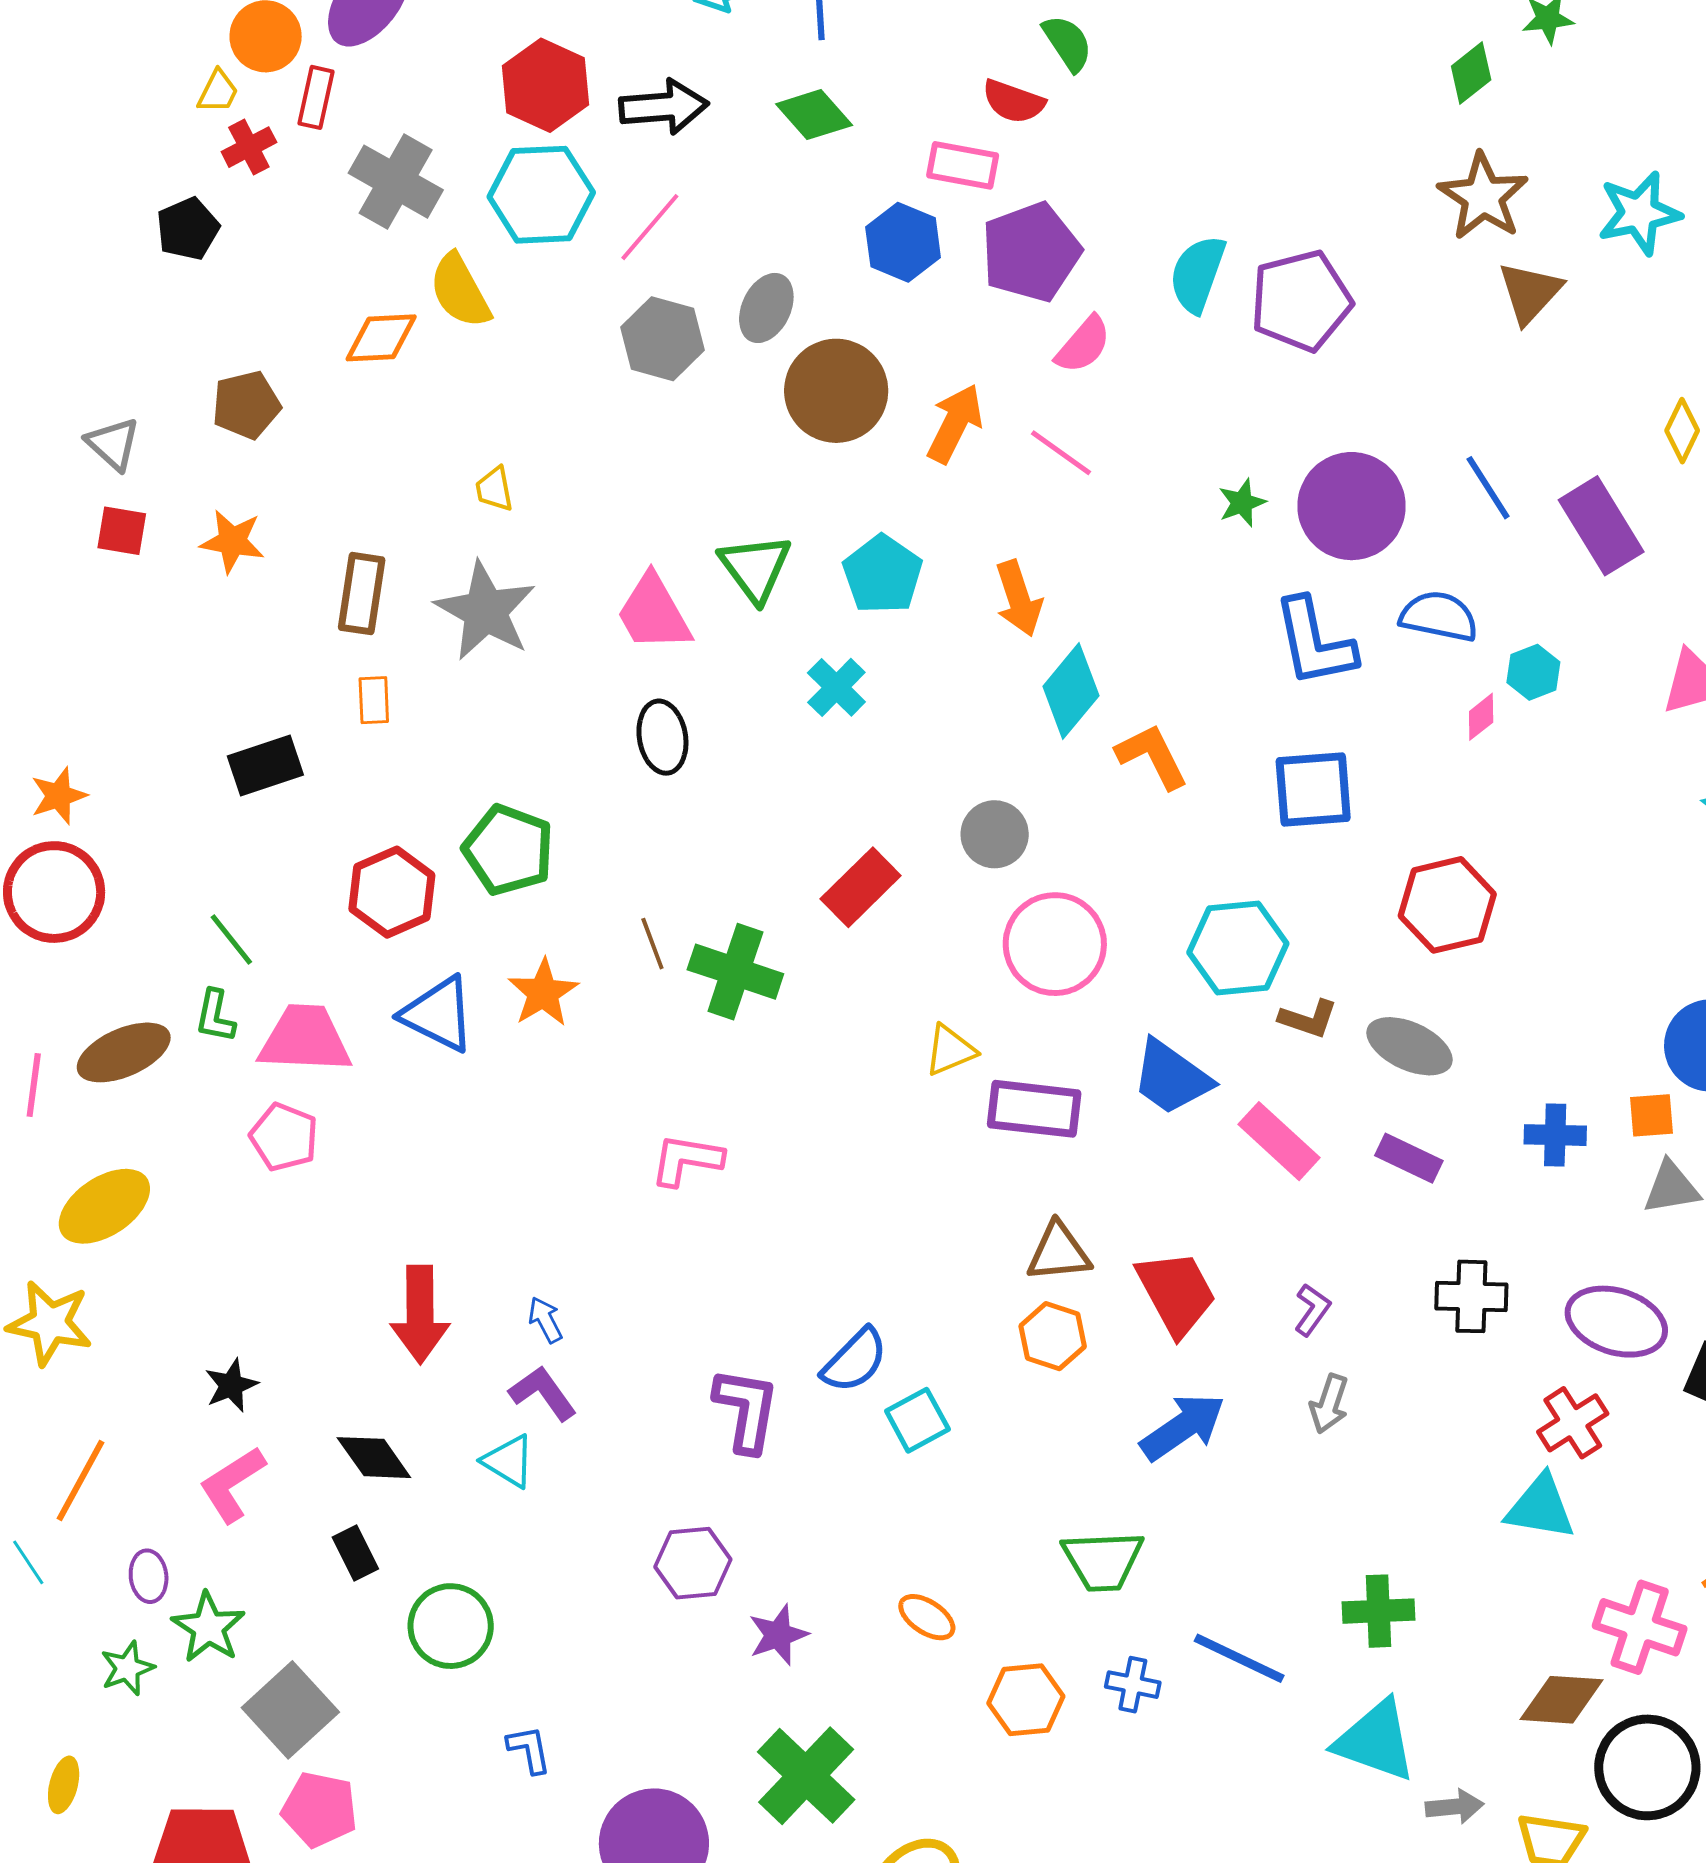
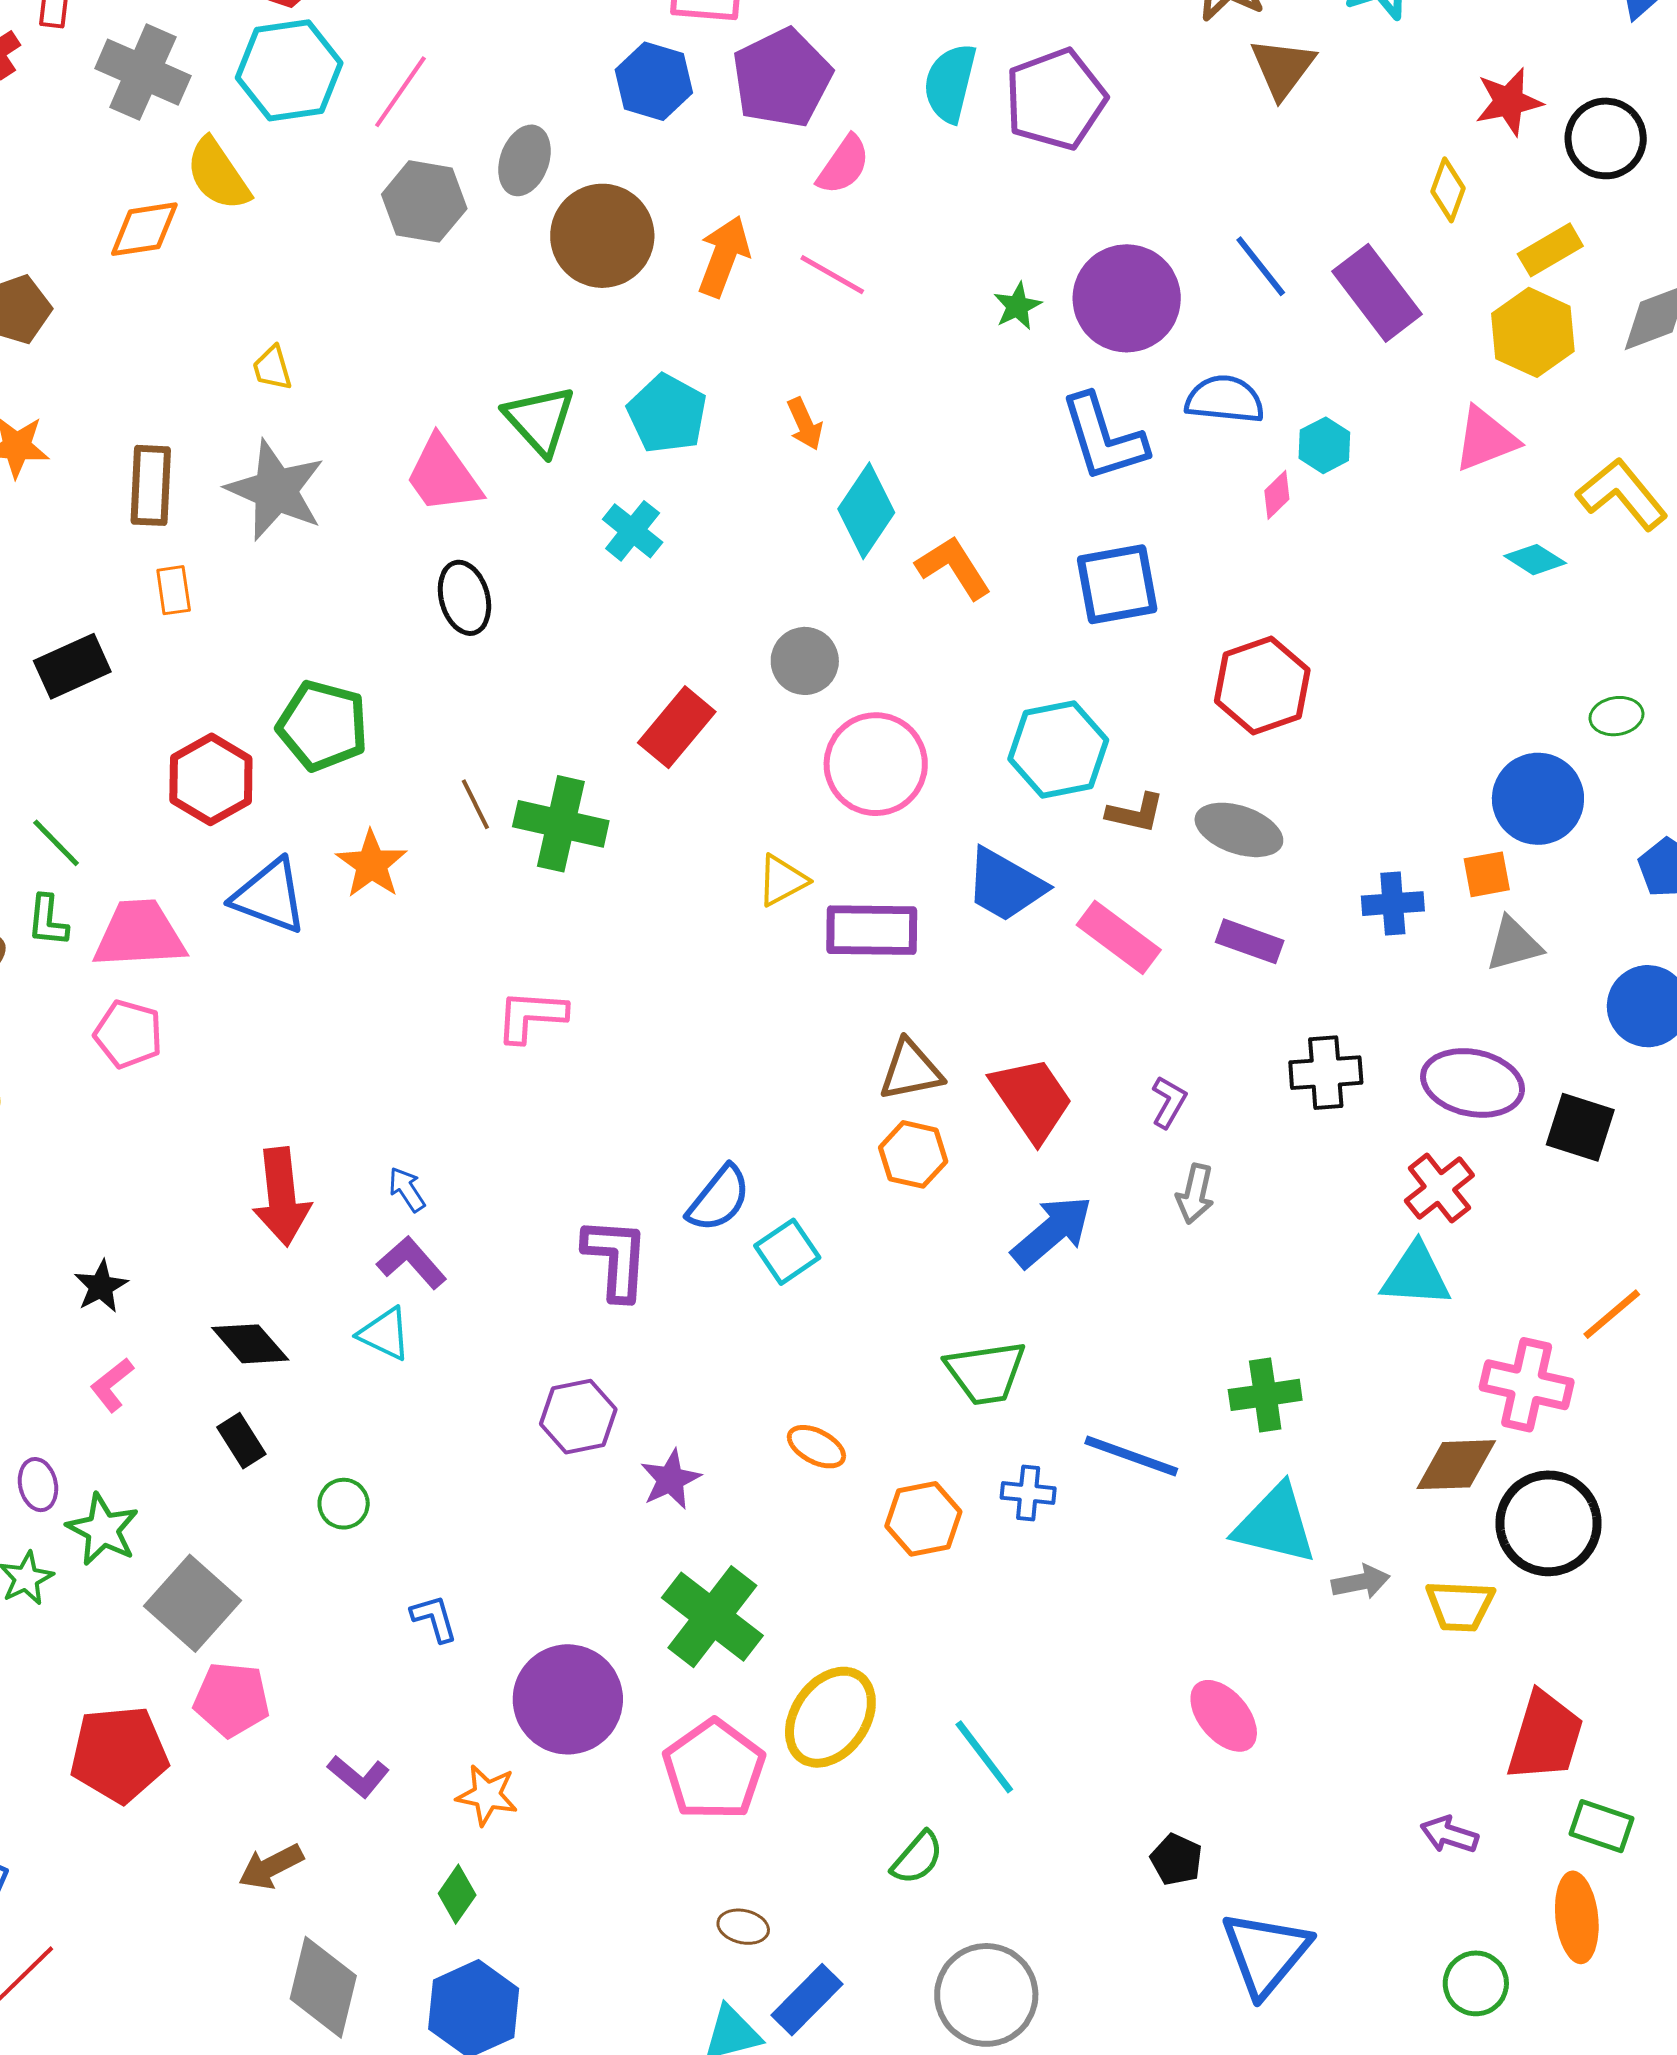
orange arrow: (1019, 598) -> (805, 424), size x0.7
pink L-shape: (232, 1484) -> (112, 1385), size x0.7
green circle: (451, 1626) -> (344, 1504), size x0.6

